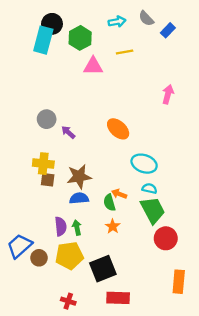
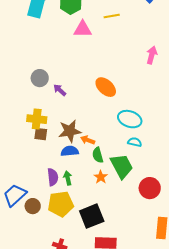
orange arrow: (119, 194) -> (88, 140), moved
green trapezoid: (153, 210) -> (122, 166), moved

